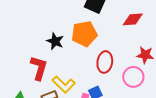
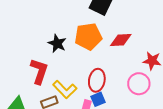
red diamond: (133, 19) -> (121, 40), moved
red ellipse: (105, 62) -> (97, 80), moved

